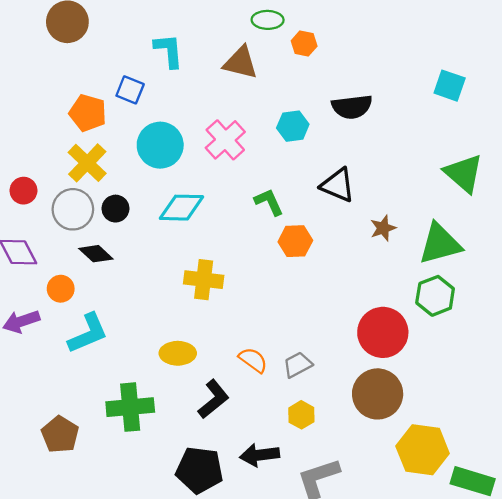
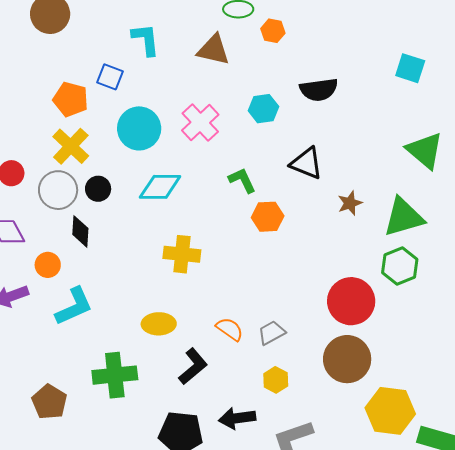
black diamond: (96, 254) -> (80, 231), turned 52

